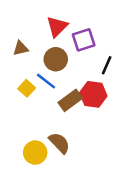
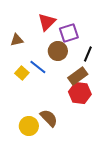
brown circle: (56, 59) -> (58, 51), moved
red hexagon: (93, 94) -> (80, 93), moved
brown rectangle: (70, 100) -> (78, 76), moved

